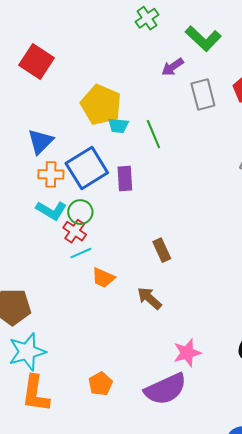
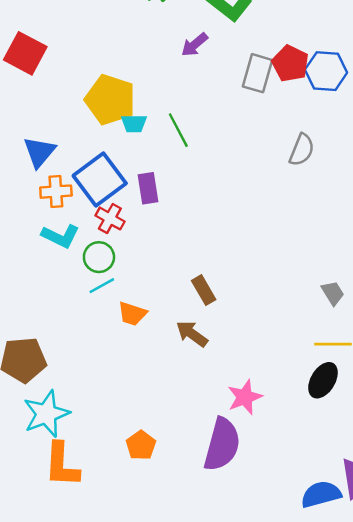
gray rectangle: (203, 95) -> (257, 73), moved, turned 36
green circle: (80, 212) -> (99, 257), moved
red cross: (75, 231) -> (110, 218), moved
brown rectangle: (162, 250) -> (204, 290), moved
purple semicircle: (166, 389) -> (222, 444), turned -45

